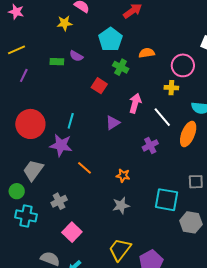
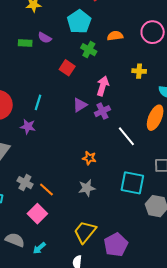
pink circle: (183, 65) -> (153, 32), moved
white line: (162, 117) -> (126, 136), moved
purple star: (61, 145) -> (28, 127), size x0.7
purple cross: (150, 145) -> (102, 111), moved
orange line: (84, 168) -> (46, 189), moved
gray cross: (59, 201) -> (25, 183), turned -35

